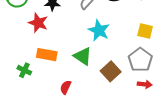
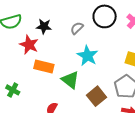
orange rectangle: (47, 55) -> (44, 66), moved

